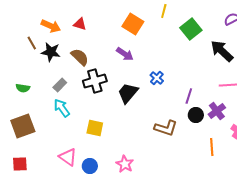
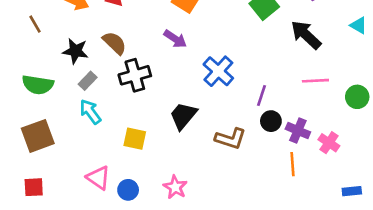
brown line: (32, 43) -> (35, 24), moved
black star: (51, 52) -> (75, 51), moved
blue cross: (157, 78) -> (218, 71), size x1.6
green semicircle: (23, 88) -> (38, 85), size x1.6
black trapezoid: (128, 93) -> (183, 116), moved
purple cross: (217, 111) -> (298, 131), moved, turned -30

